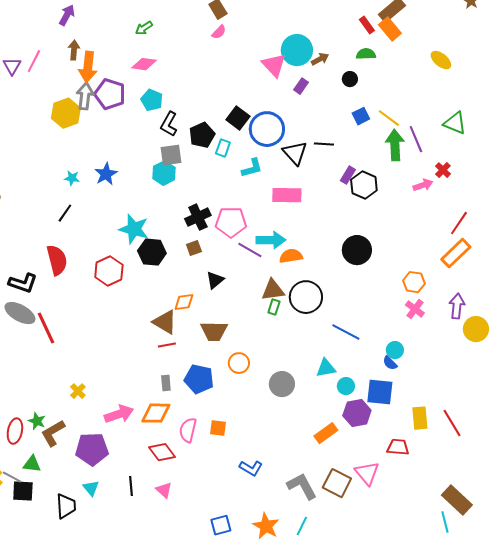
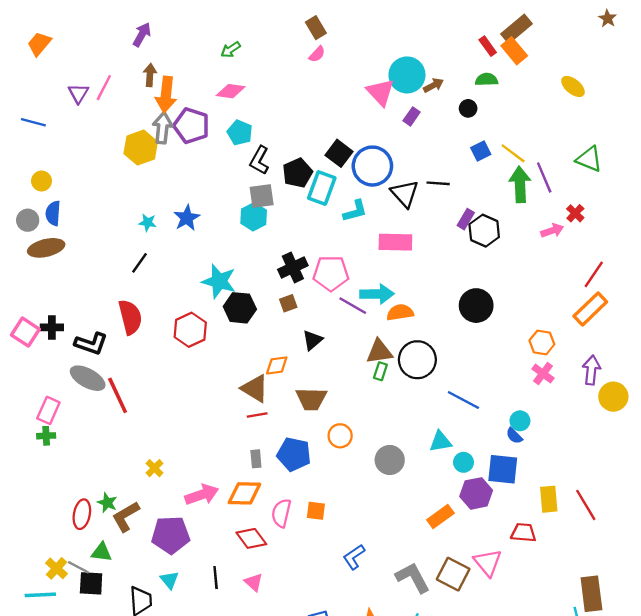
cyan rectangle: (223, 148) -> (322, 188), size x1.6
blue L-shape: (251, 468) -> (354, 557), turned 115
brown rectangle: (457, 500) -> (591, 594), turned 40

